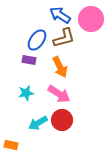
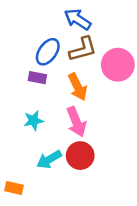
pink circle: (91, 19) -> (118, 65), moved
pink arrow: (59, 94) -> (76, 122), turned 35

